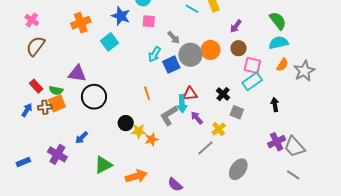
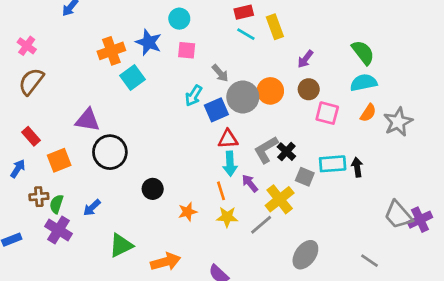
orange cross: (81, 23) -> (111, 51), moved
cyan rectangle: (252, 81) -> (333, 164), moved, turned 30
green semicircle: (56, 90) -> (56, 204), moved, turned 96
orange line: (147, 93) -> (221, 191), moved
red triangle: (190, 94) -> (228, 139), moved
brown cross: (45, 107) -> (39, 197), moved
gray L-shape: (169, 116) -> (266, 150), moved
yellow cross: (219, 129) -> (280, 199), size x1.5
yellow star: (139, 131) -> (227, 217), moved
purple cross: (277, 142) -> (420, 220), moved
gray trapezoid: (294, 147) -> (398, 215), moved
gray line: (293, 175) -> (370, 261), moved

